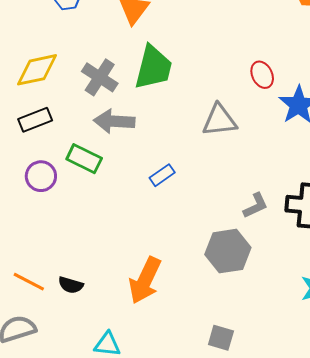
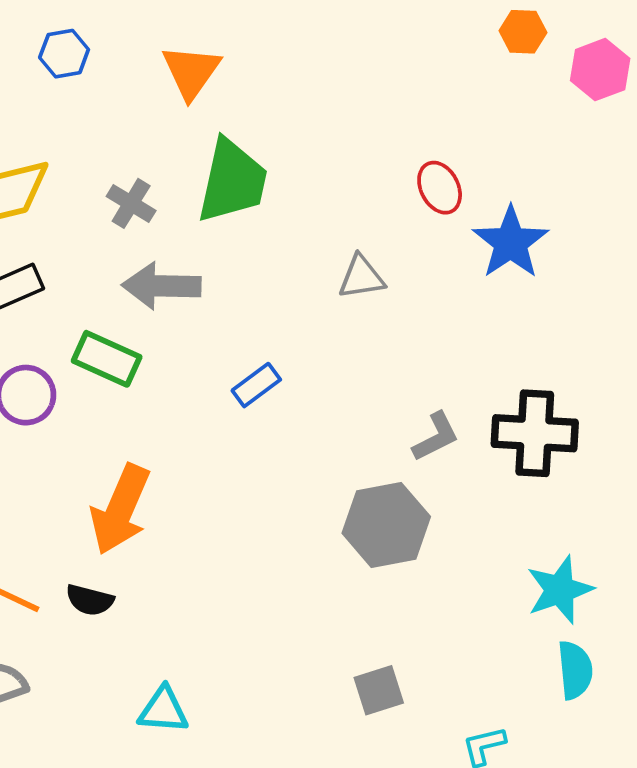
gray cross: (100, 77) -> (131, 203), size x0.7
gray triangle: (219, 120) -> (361, 277), size x0.7
orange arrow: (145, 280) -> (120, 509), moved
gray square: (221, 338) -> (379, 690), turned -32

